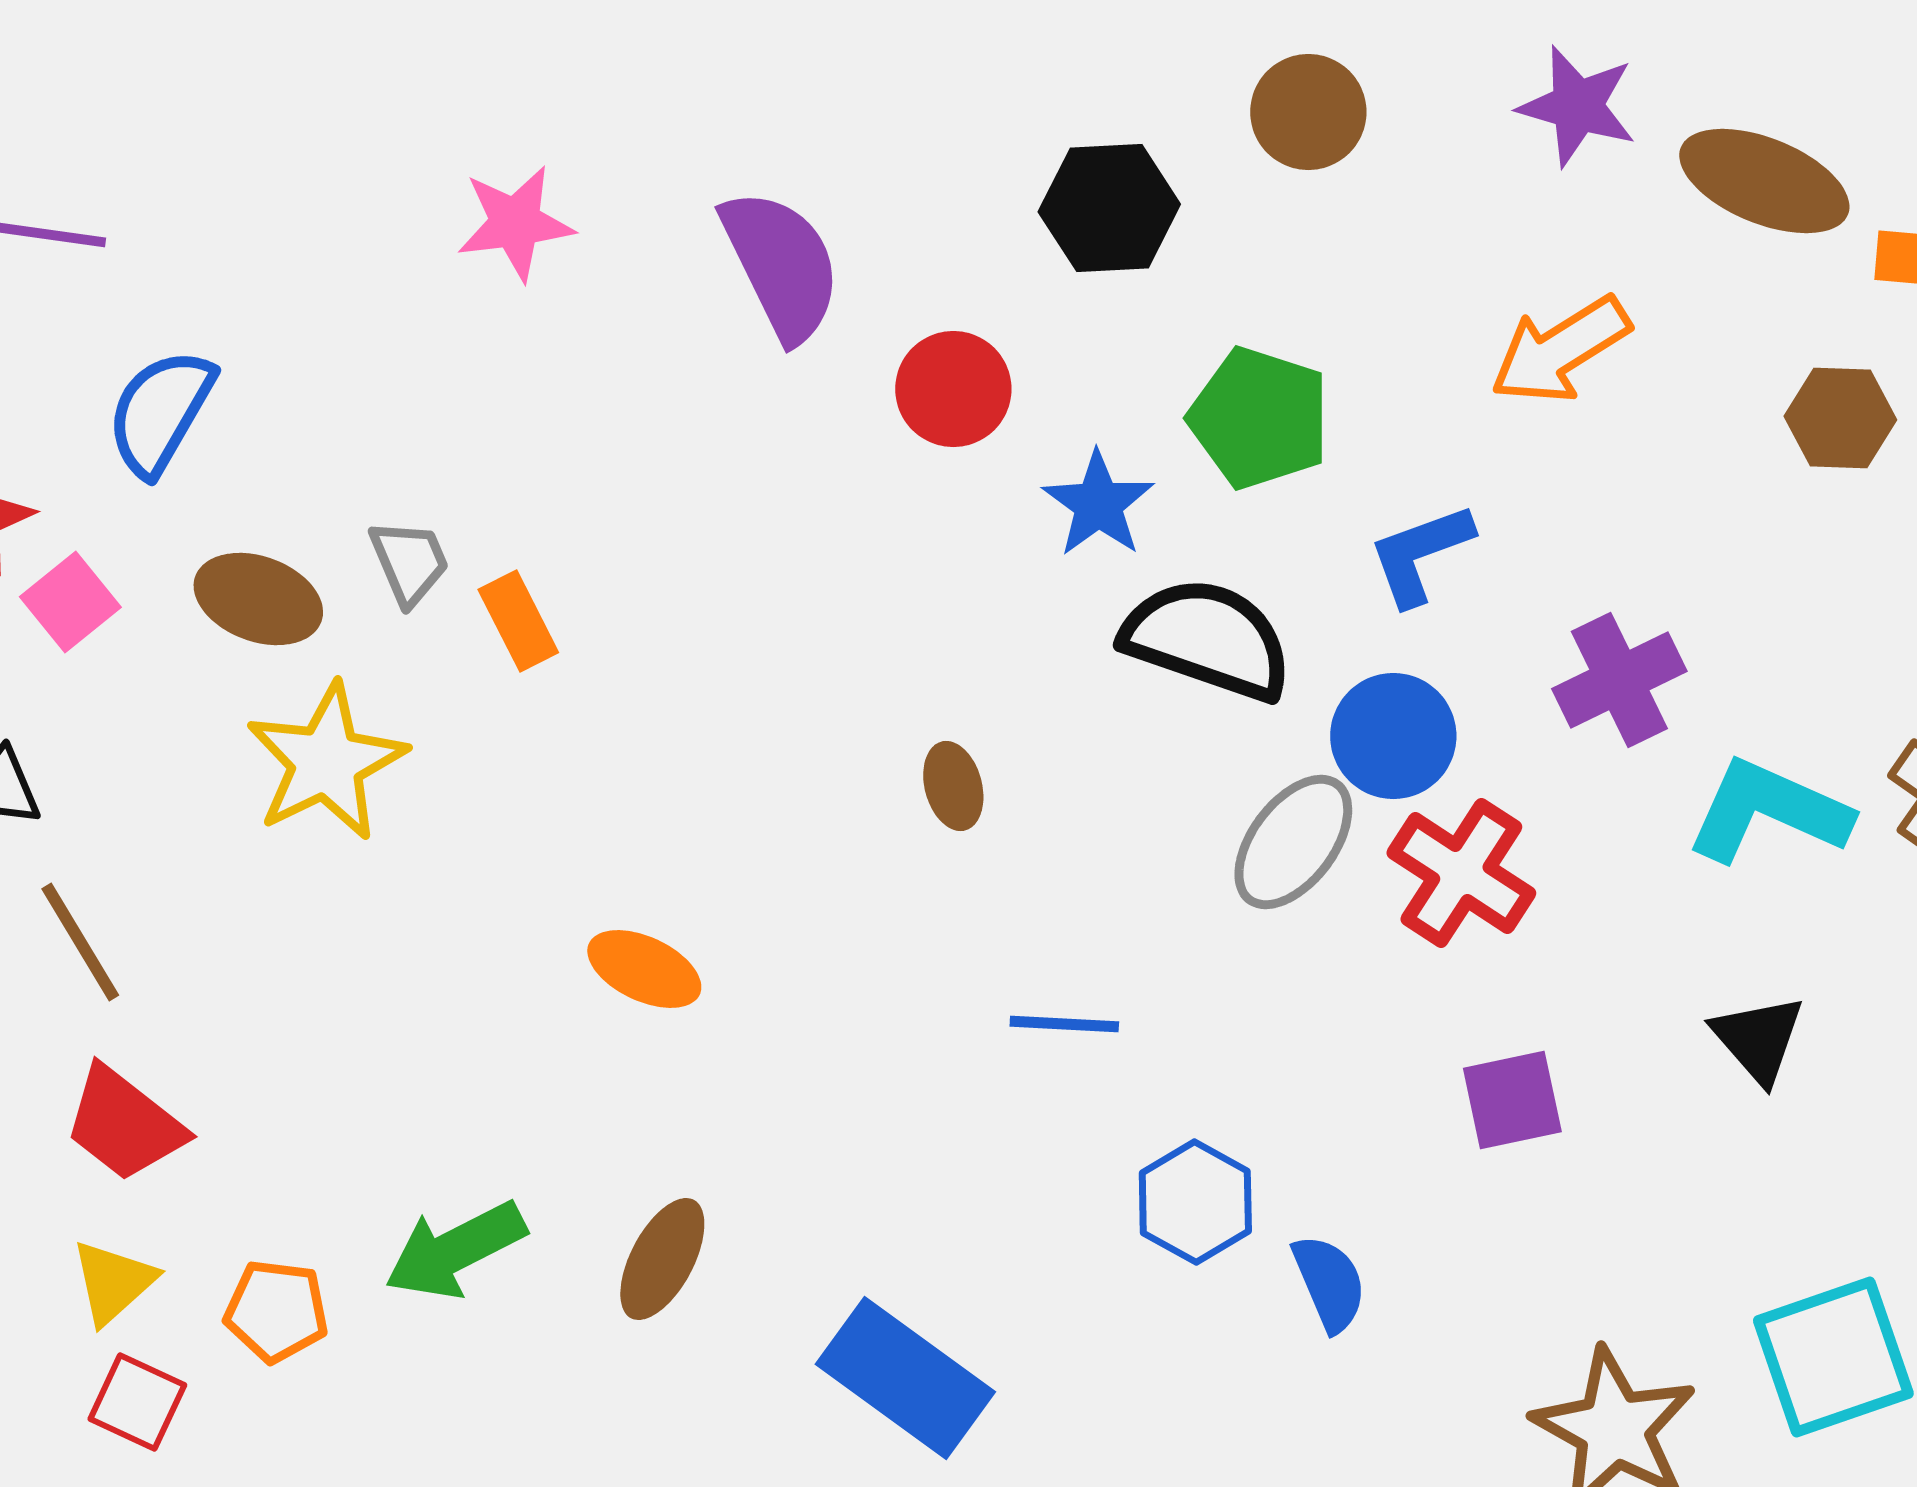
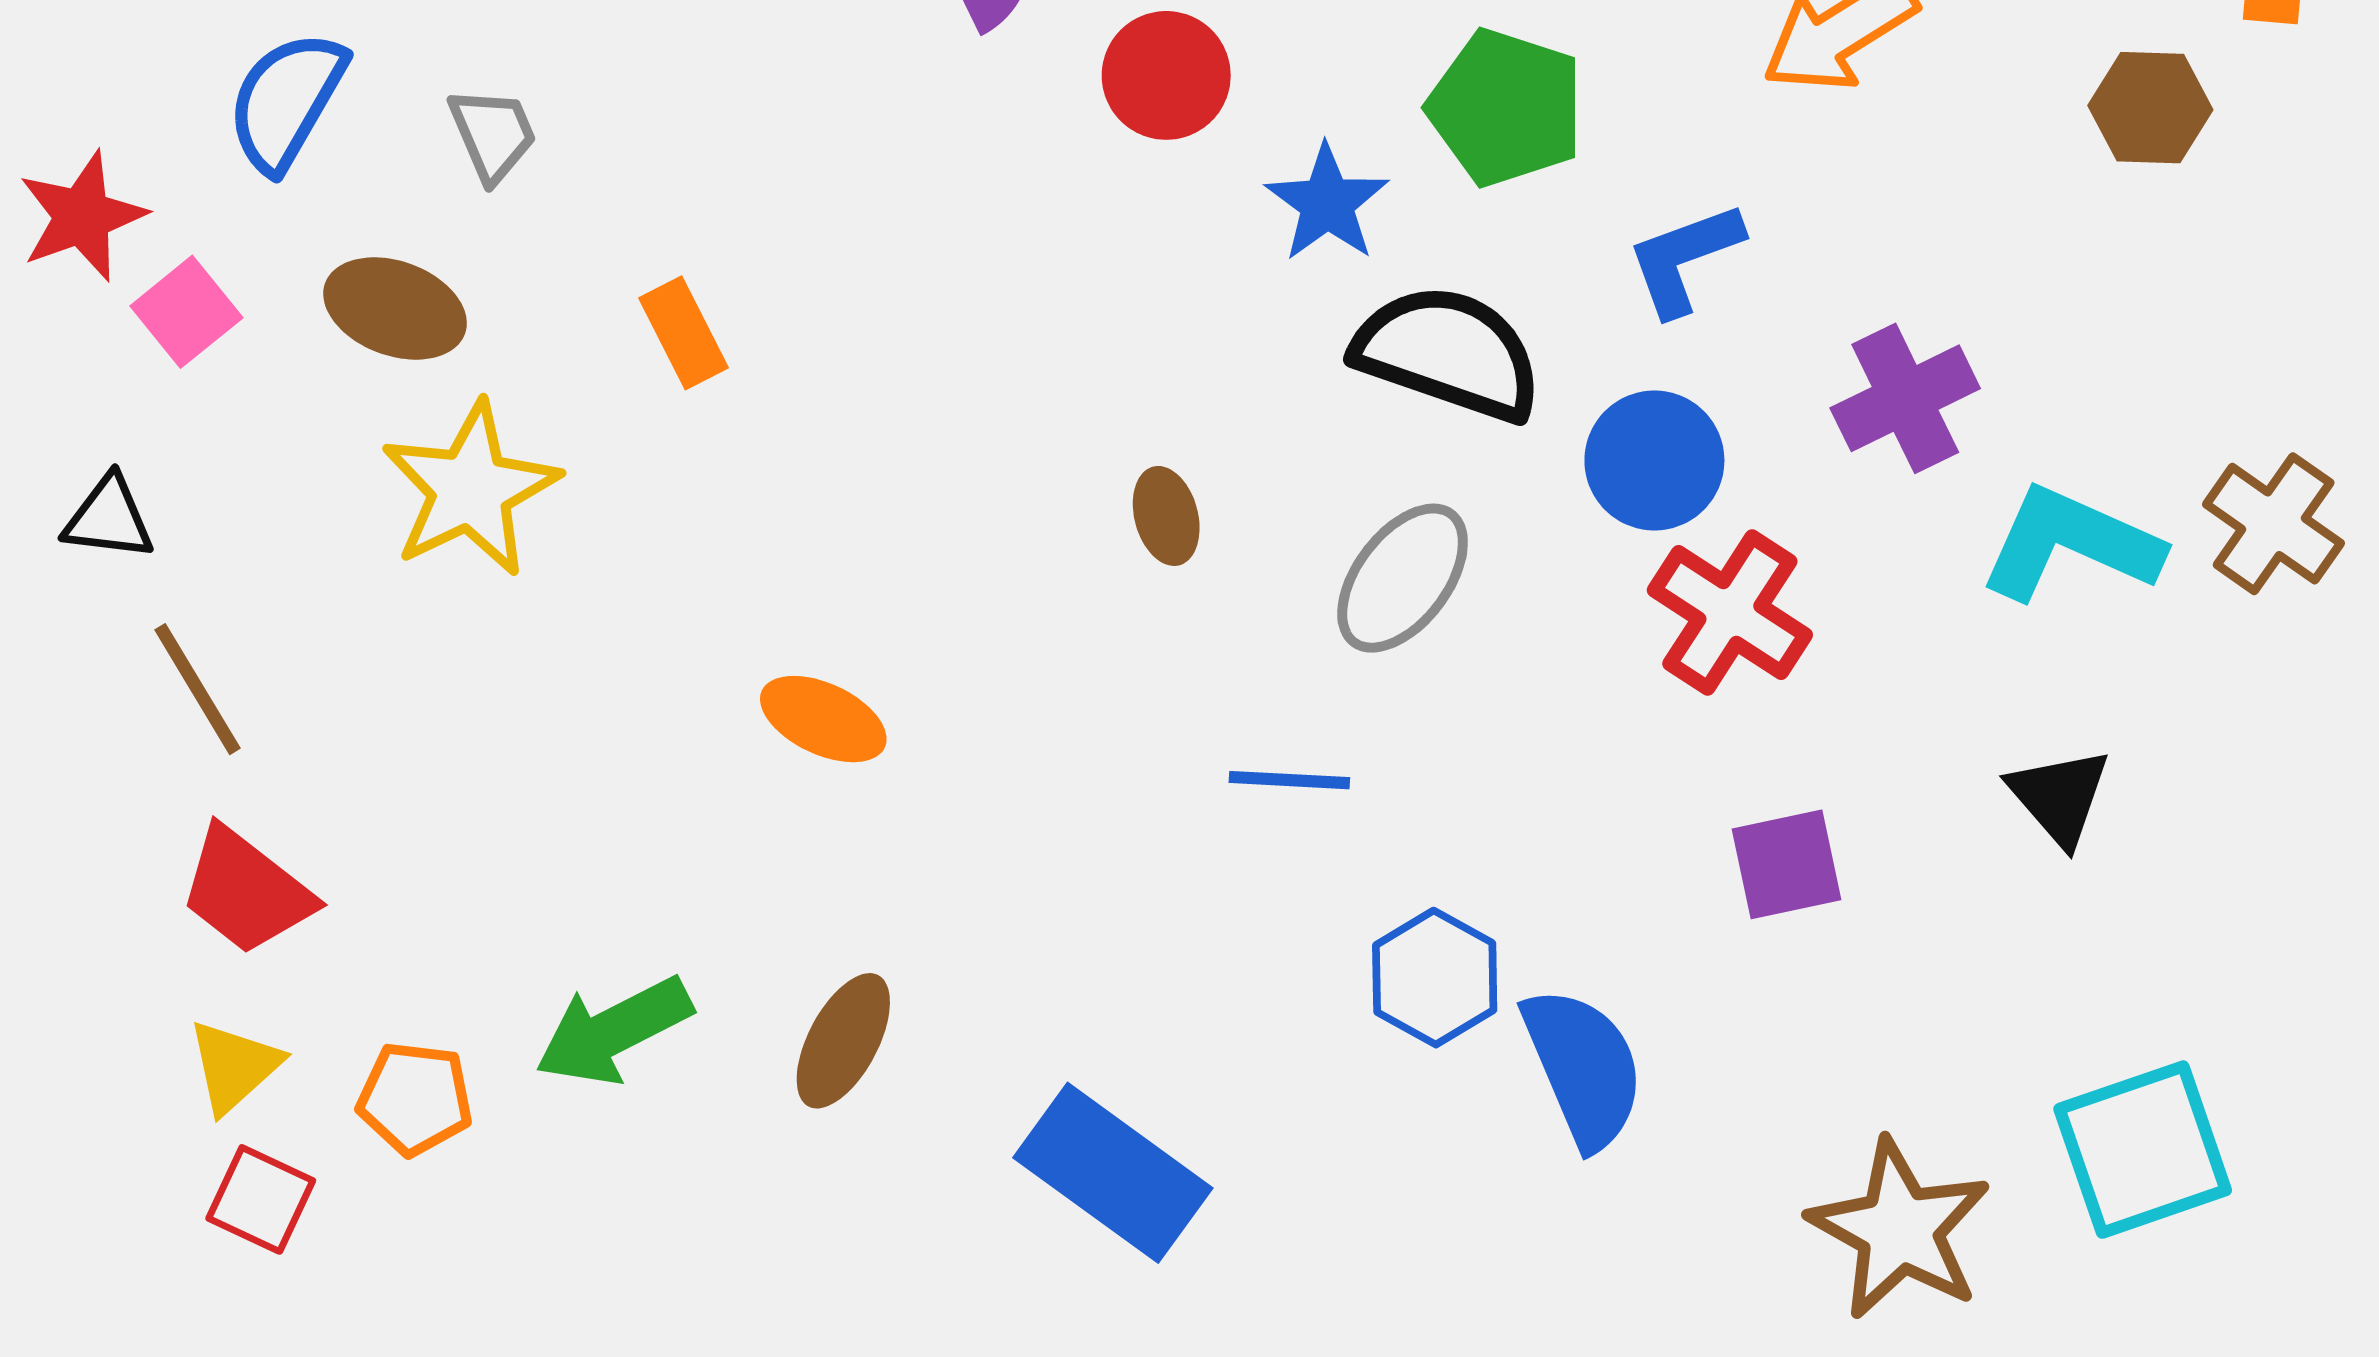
gray trapezoid: (409, 562) -> (493, 134), moved
gray ellipse: (1293, 842) -> (1403, 578), moved
blue semicircle: (1329, 1283) -> (1583, 1067), size x1.5

